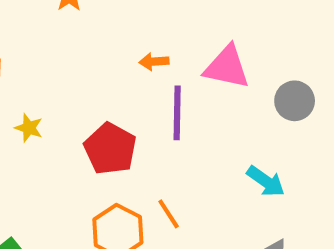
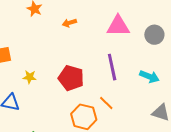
orange arrow: (154, 62) -> (69, 23), moved
purple line: (177, 113) -> (112, 67), moved

